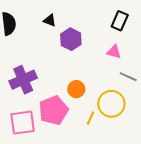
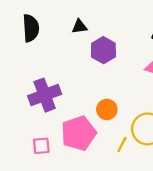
black triangle: (50, 20) -> (79, 27), turned -32
pink square: (23, 123) -> (41, 146), size x0.6

